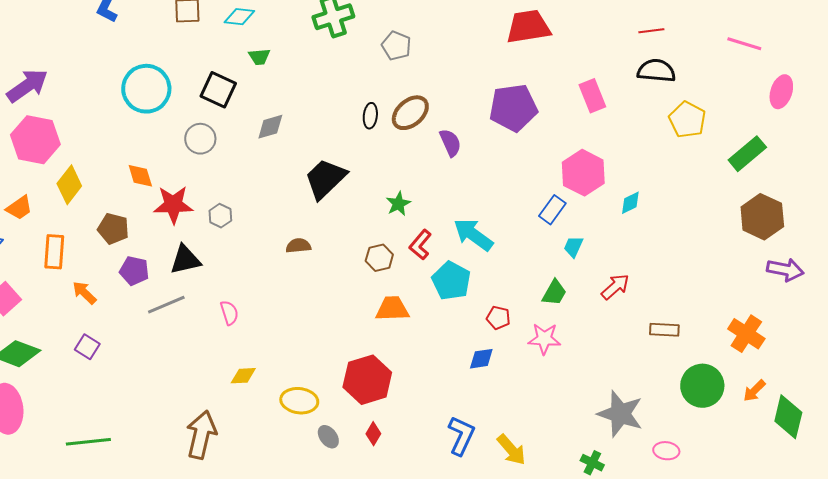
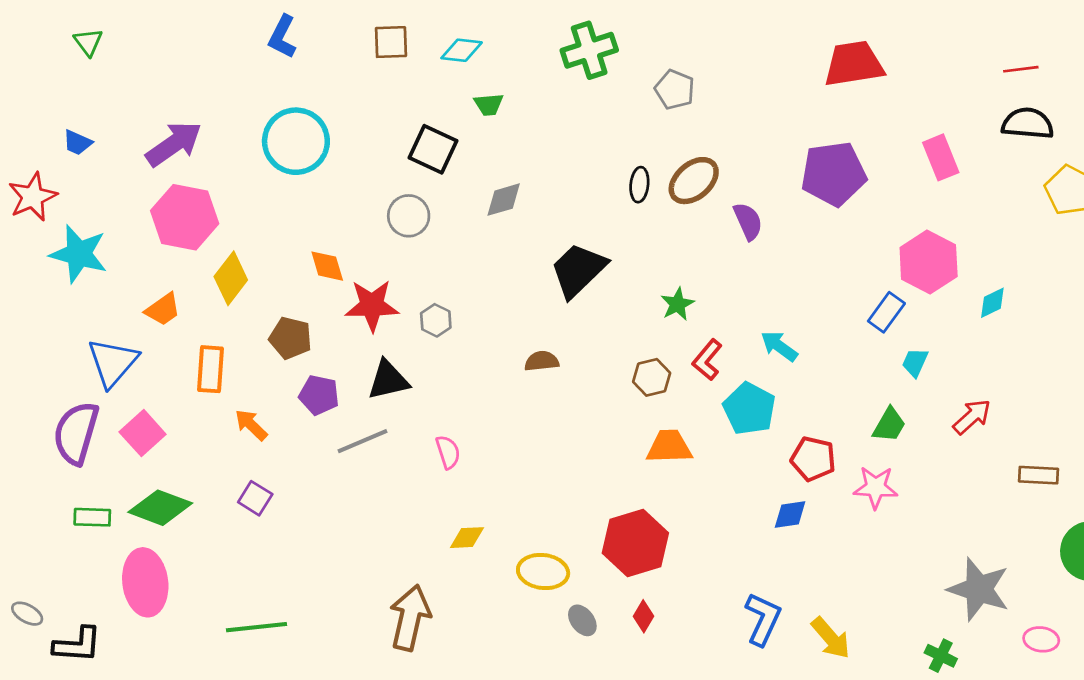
cyan circle: (146, 89) -> (296, 141), moved
cyan arrow: (473, 235) -> (779, 346), size x0.7
red pentagon: (498, 318) -> (813, 459), size x1.4

